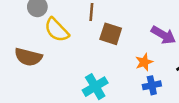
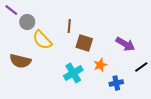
orange star: (144, 62) -> (100, 65), moved
cyan cross: (95, 87) -> (73, 73), moved

